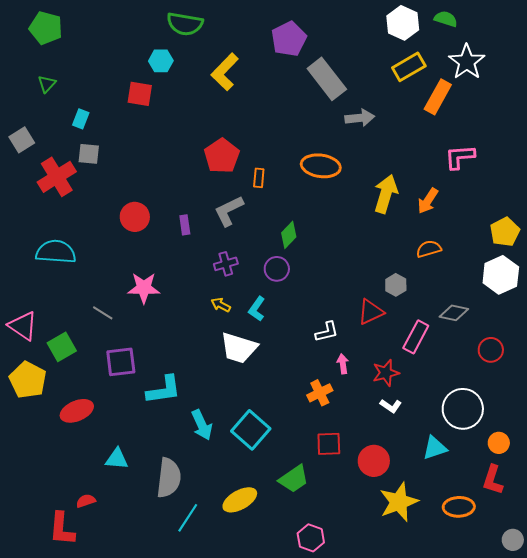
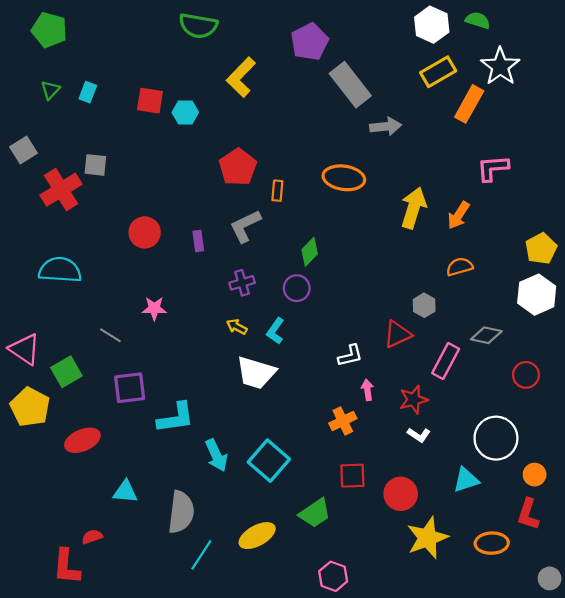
cyan hexagon: (161, 61) -> (185, 112), moved
cyan rectangle: (81, 119) -> (88, 92), moved
pink star: (144, 288) -> (154, 309), size x0.7

